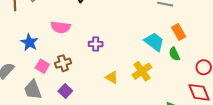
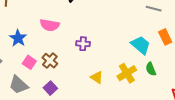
green semicircle: (174, 54) -> (151, 69), moved
brown cross: (63, 63) -> (50, 61), turned -35
gray trapezoid: (33, 90) -> (19, 85), turned -30

